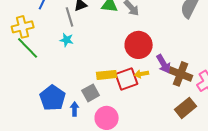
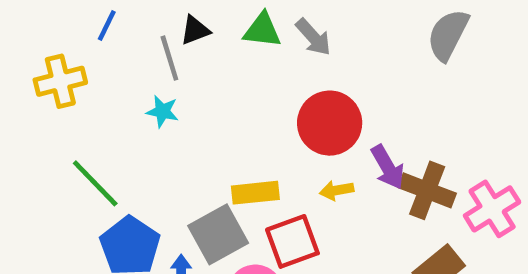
green line: (28, 48) -> (95, 183), moved
red square: (127, 79) -> (292, 241), moved
gray square: (91, 93) -> (218, 234), size x1.4

